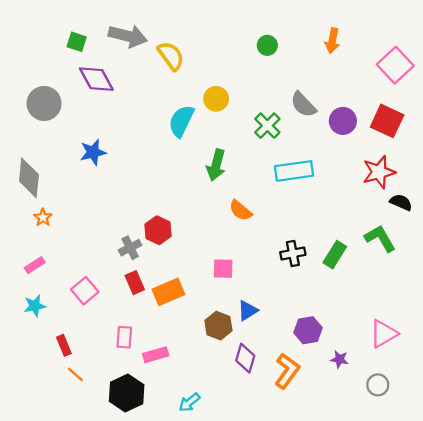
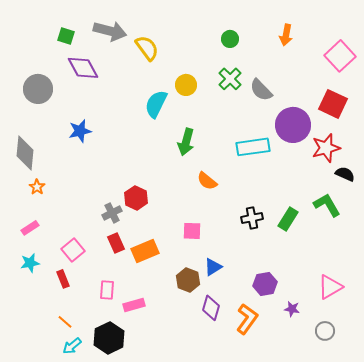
purple circle: (343, 121) -> (293, 125), moved, size x1.5
green cross: (267, 126) -> (230, 79), moved
red rectangle: (64, 345) -> (63, 279), moved
cyan arrow: (189, 402) -> (72, 346), moved

